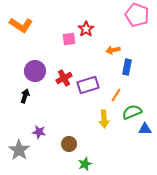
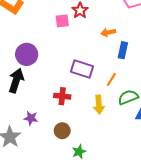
red cross: (64, 78) -> (62, 96), moved, turned 35
purple rectangle: (88, 85) -> (82, 69), turned 35
black arrow: (25, 96) -> (16, 81), size x1.6

